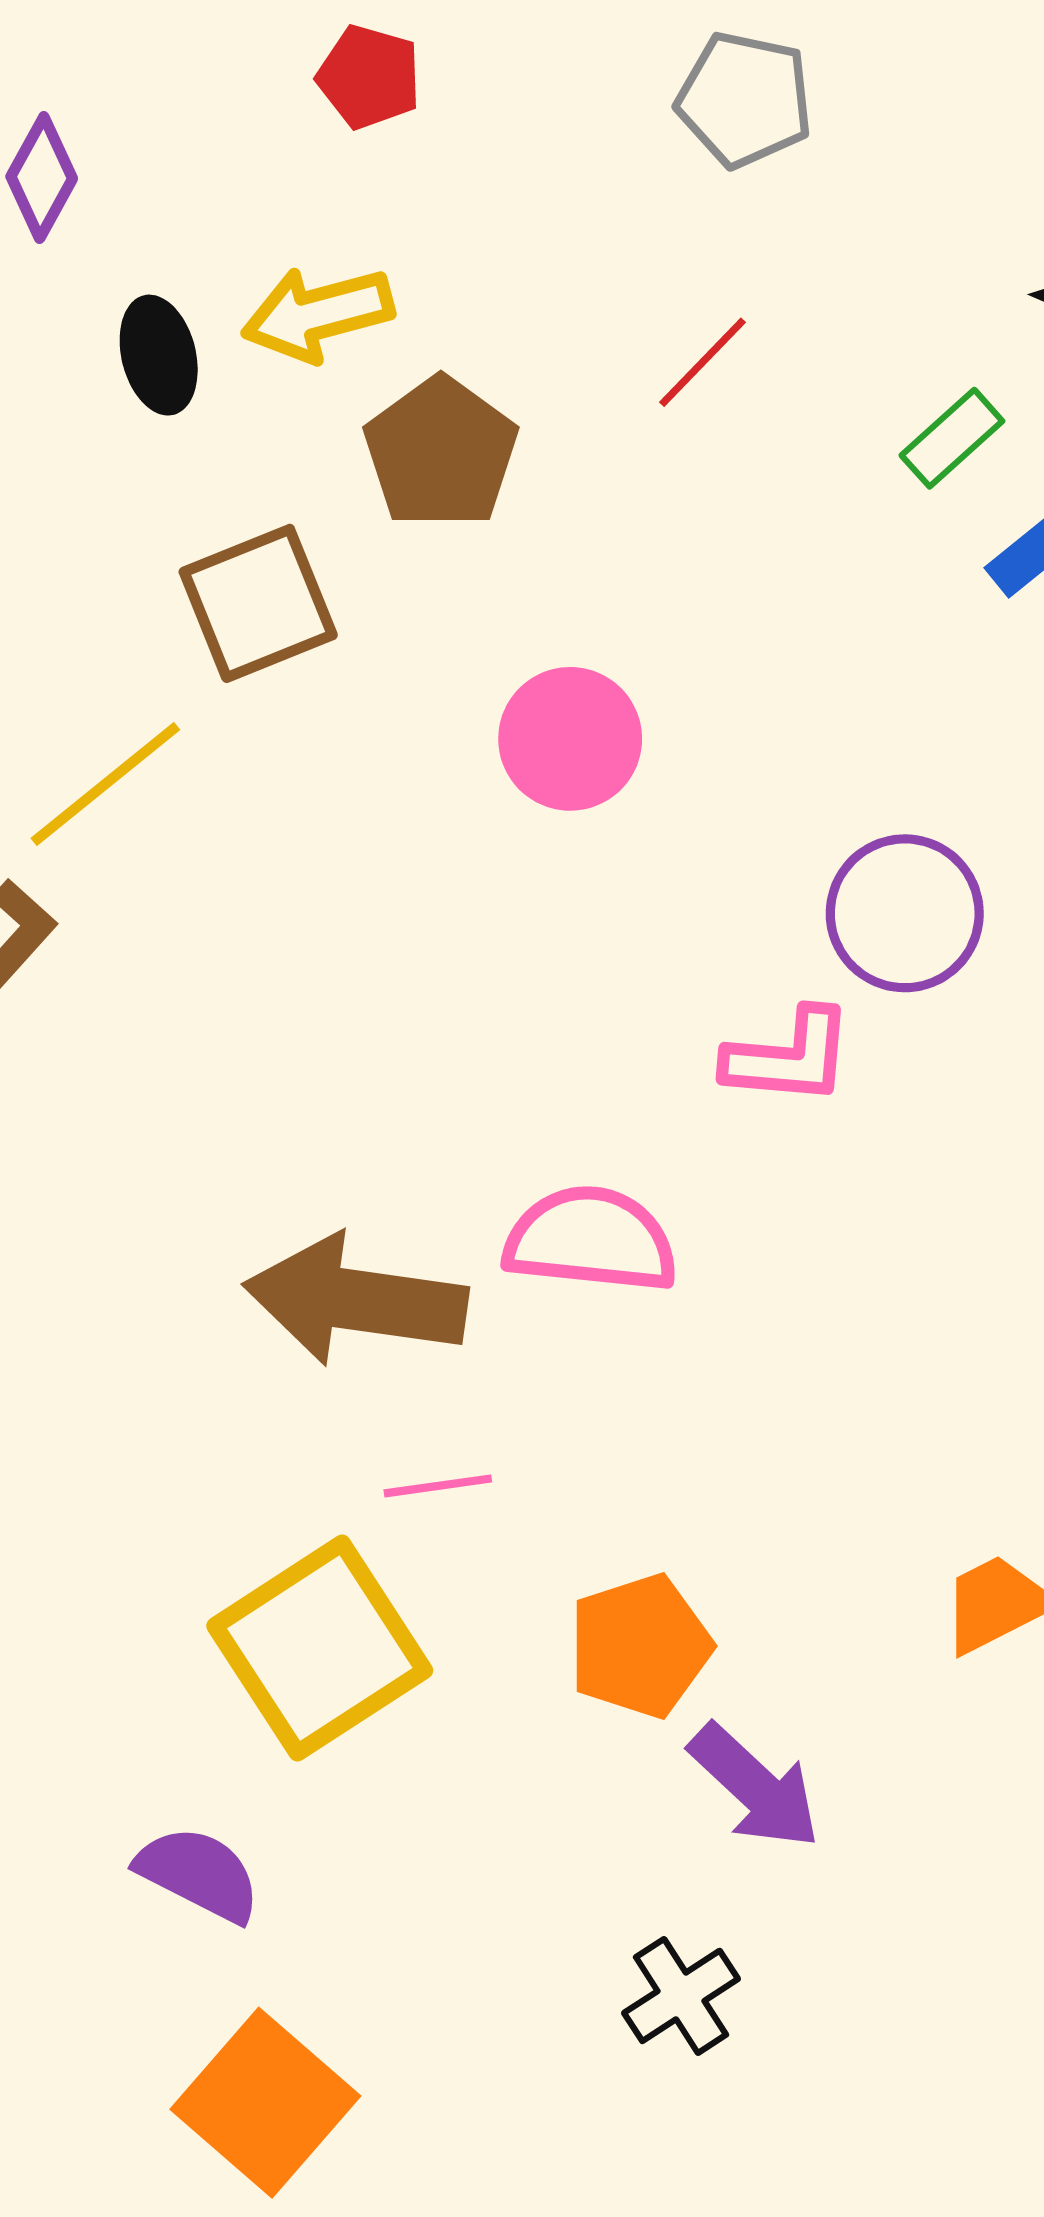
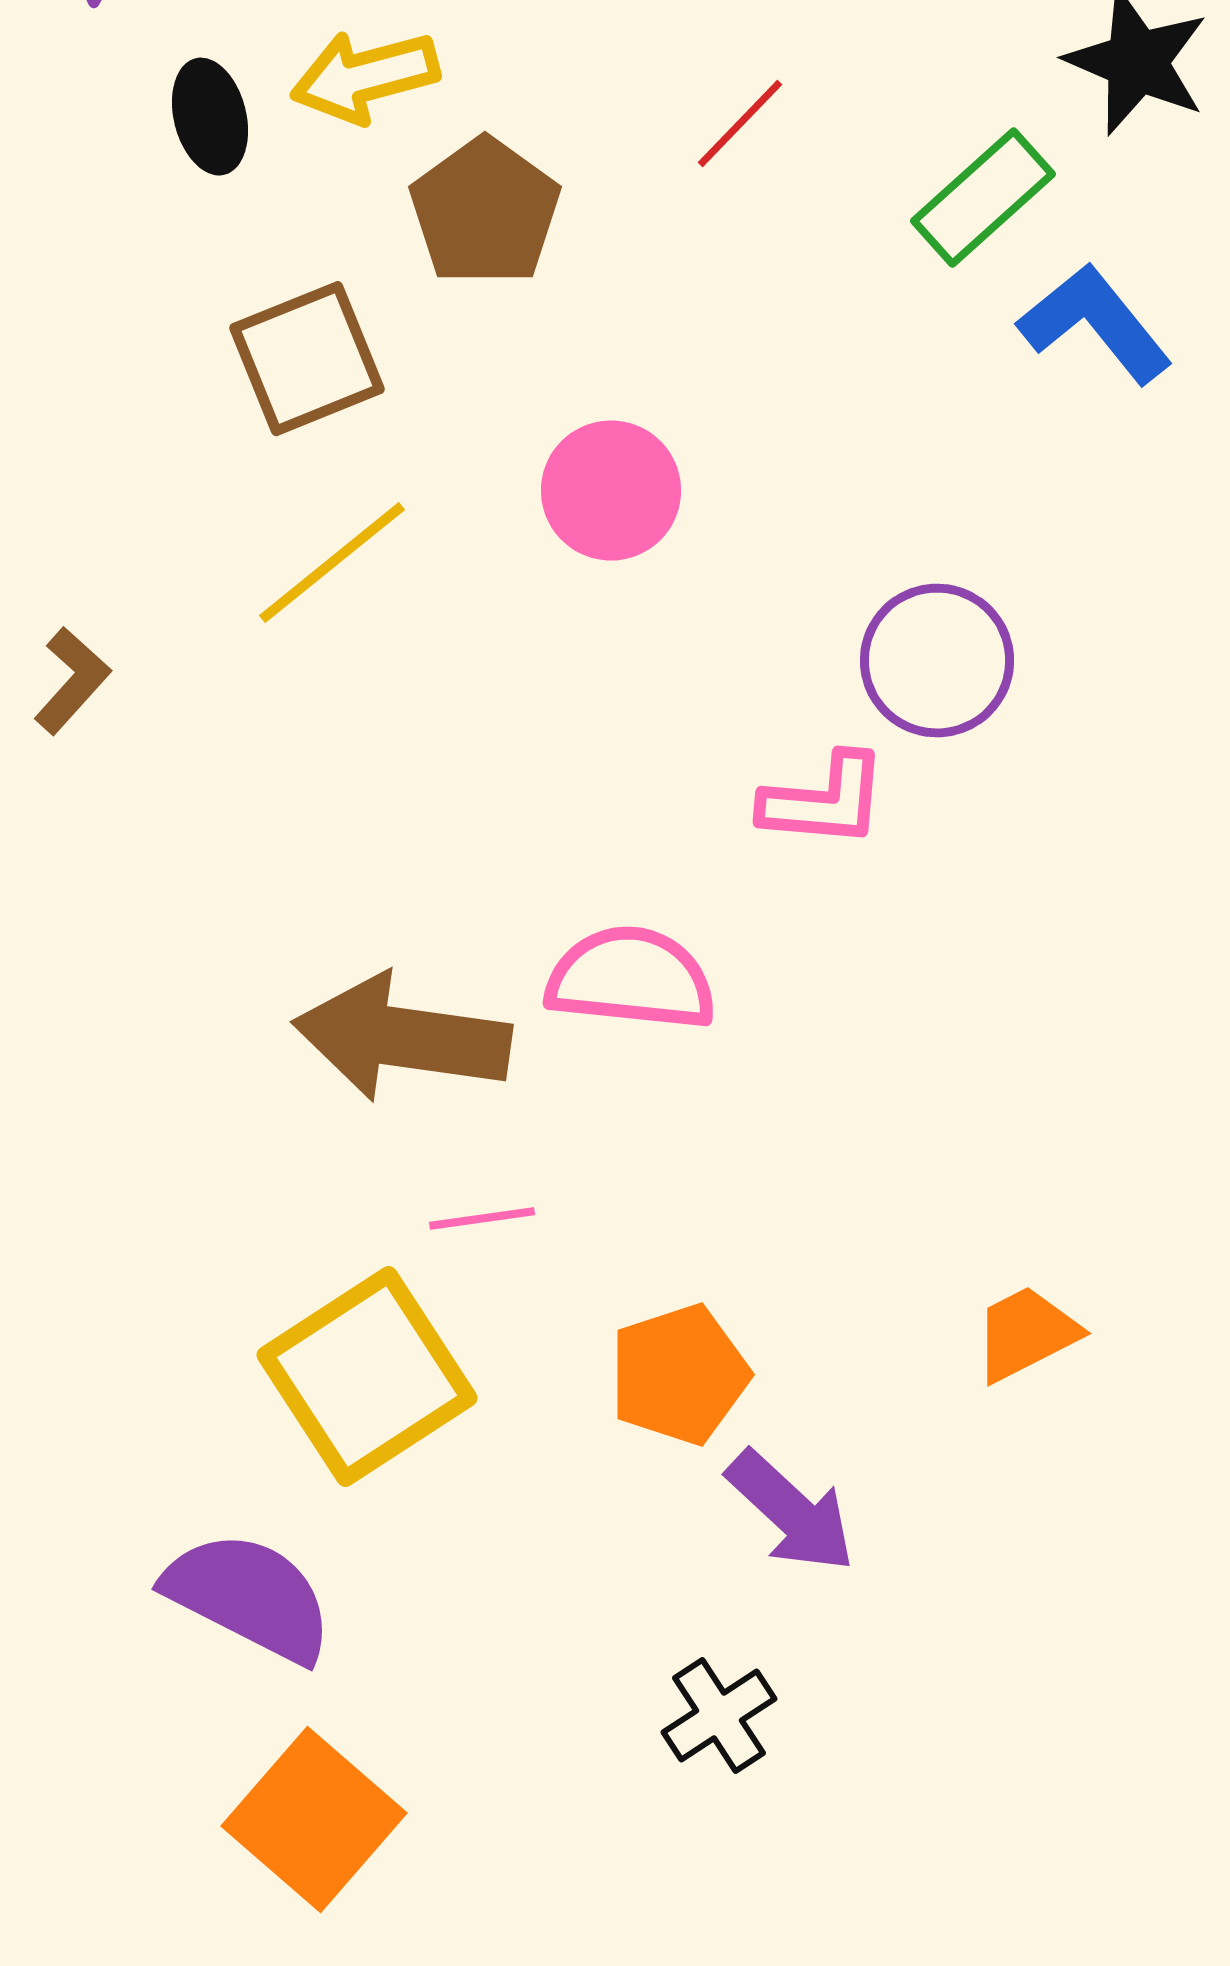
green rectangle: (952, 438) -> (983, 198), size x1.4
yellow line: (105, 784) -> (332, 563), moved
purple semicircle: (199, 1874) -> (249, 1597), size x1.4

